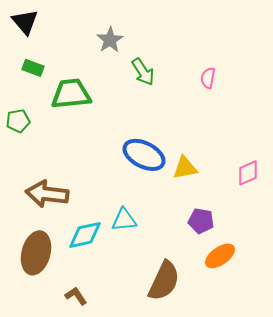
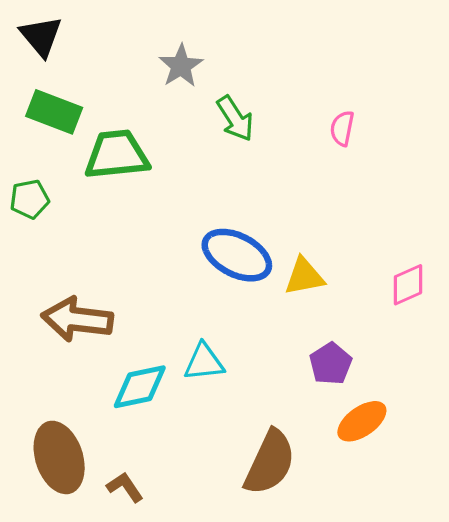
green rectangle: (33, 68) -> (54, 112), size x1.5
purple pentagon: (201, 221) -> (331, 364), turned 30
brown ellipse: (36, 253) -> (59, 457), moved, turned -33

